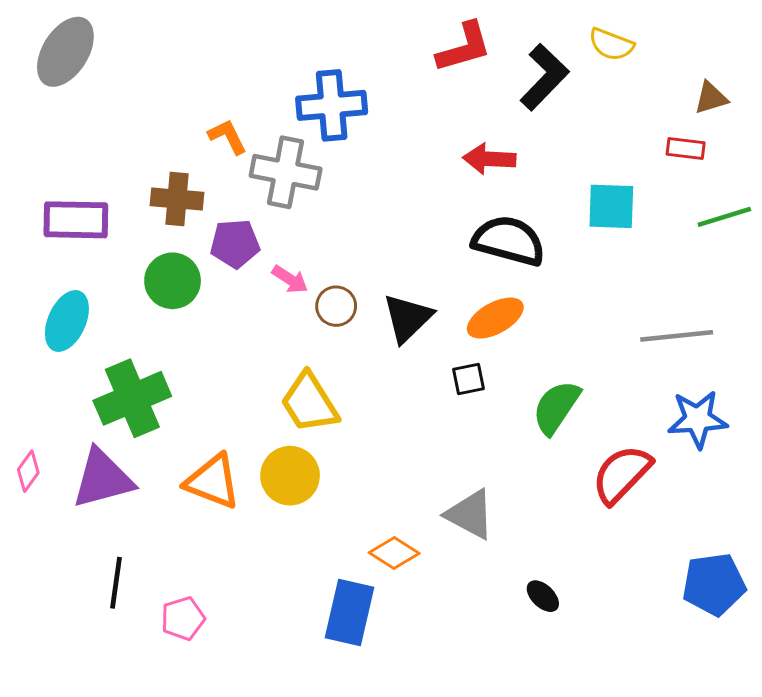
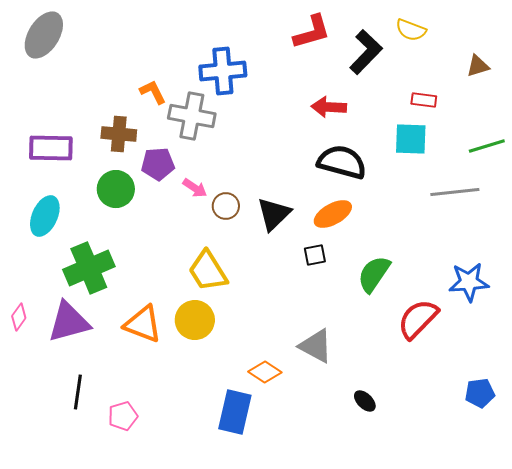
red rectangle: (686, 148) -> (424, 100), moved
gray line: (677, 336) -> (455, 192), moved
blue pentagon: (714, 584) -> (480, 393), size x0.7

